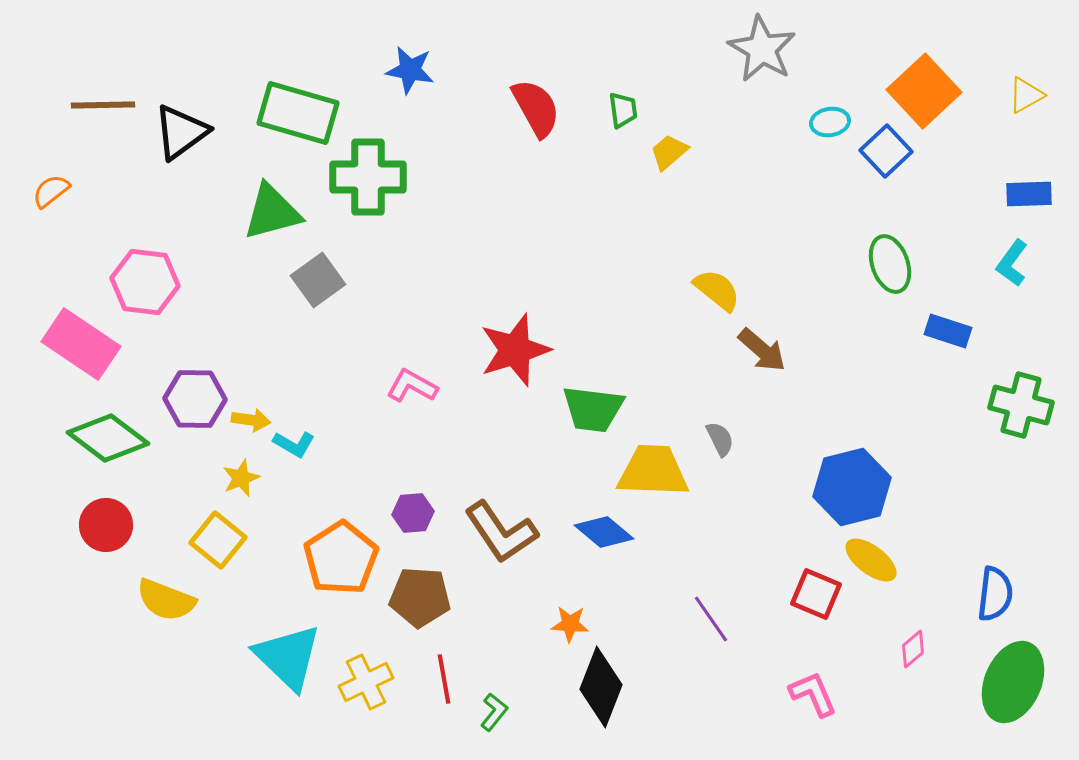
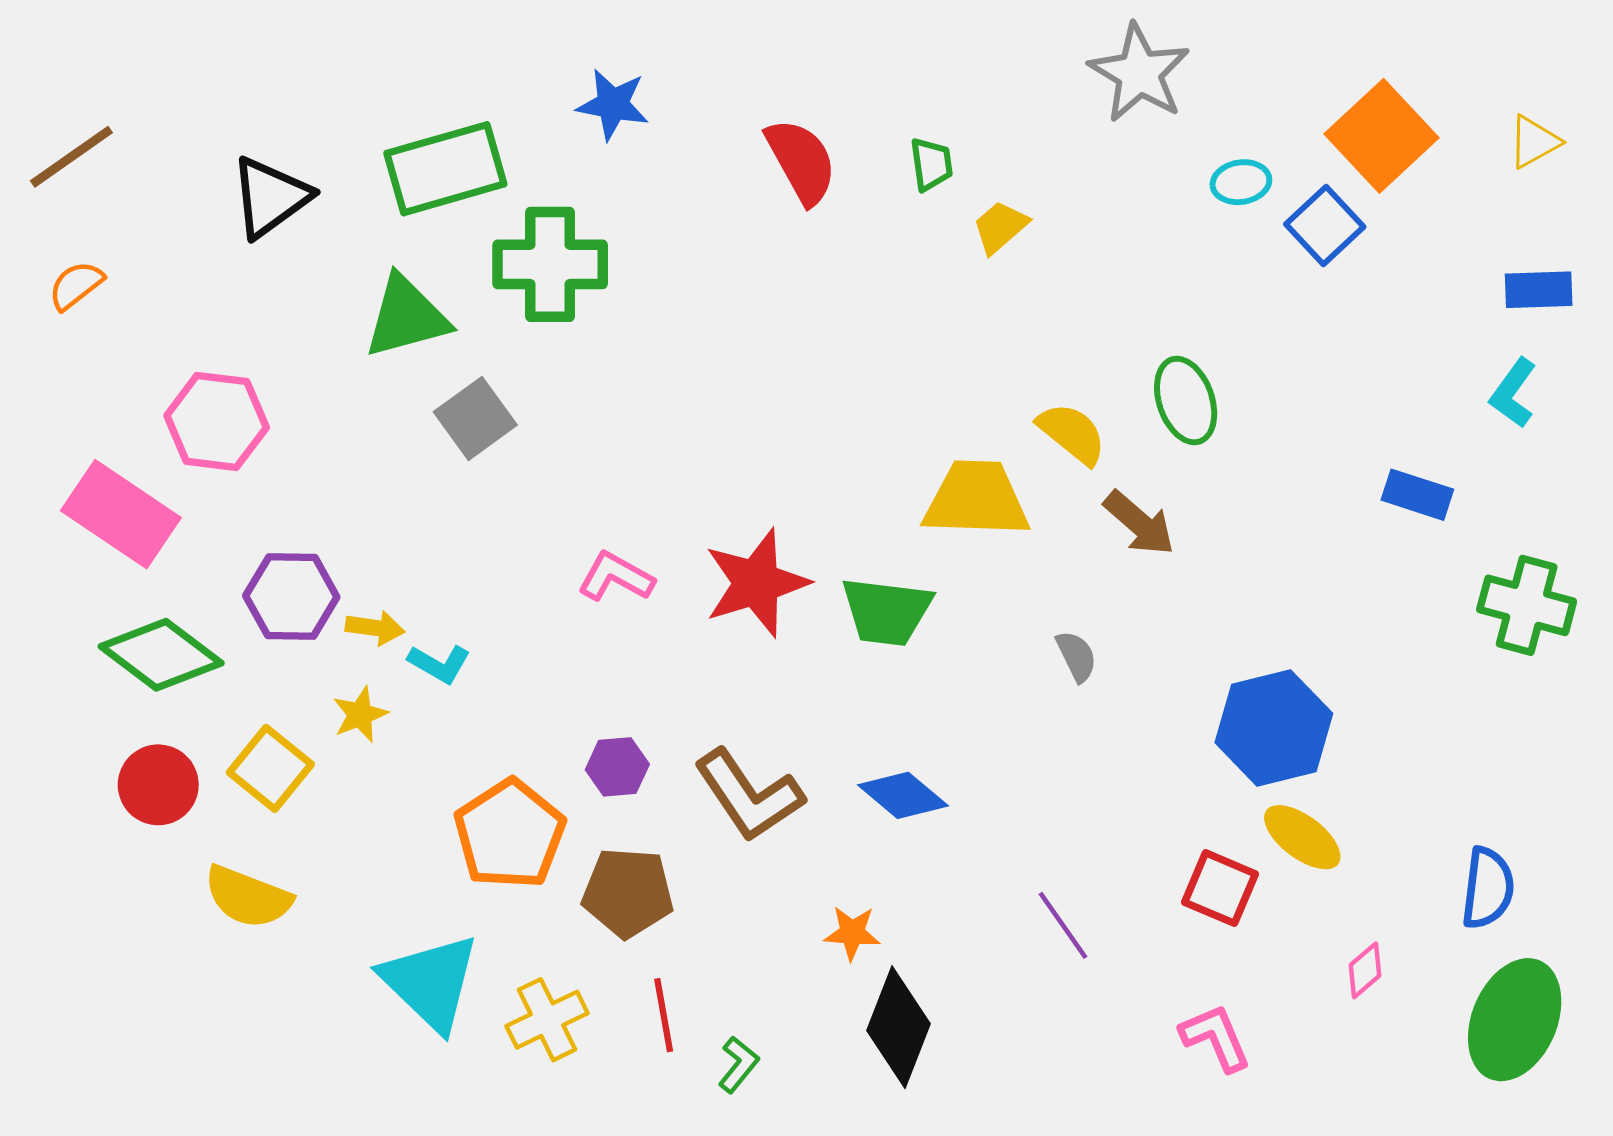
brown line: (103, 105) -> (71, 157), moved, turned -34
green rectangle: (298, 113) -> (445, 169), turned -32
green ellipse: (890, 264) -> (1186, 401), moved
red star: (515, 350) -> (756, 583), moved
yellow trapezoid: (653, 471) -> (976, 499), moved
yellow square: (218, 540) -> (270, 768), moved

